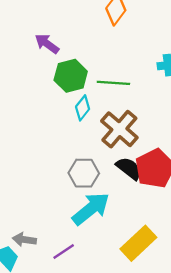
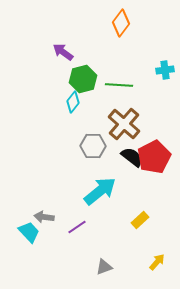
cyan diamond: (83, 108) -> (73, 102), moved
gray hexagon: (84, 173) -> (93, 146), moved
yellow rectangle: (138, 243) -> (140, 220), size x0.6

